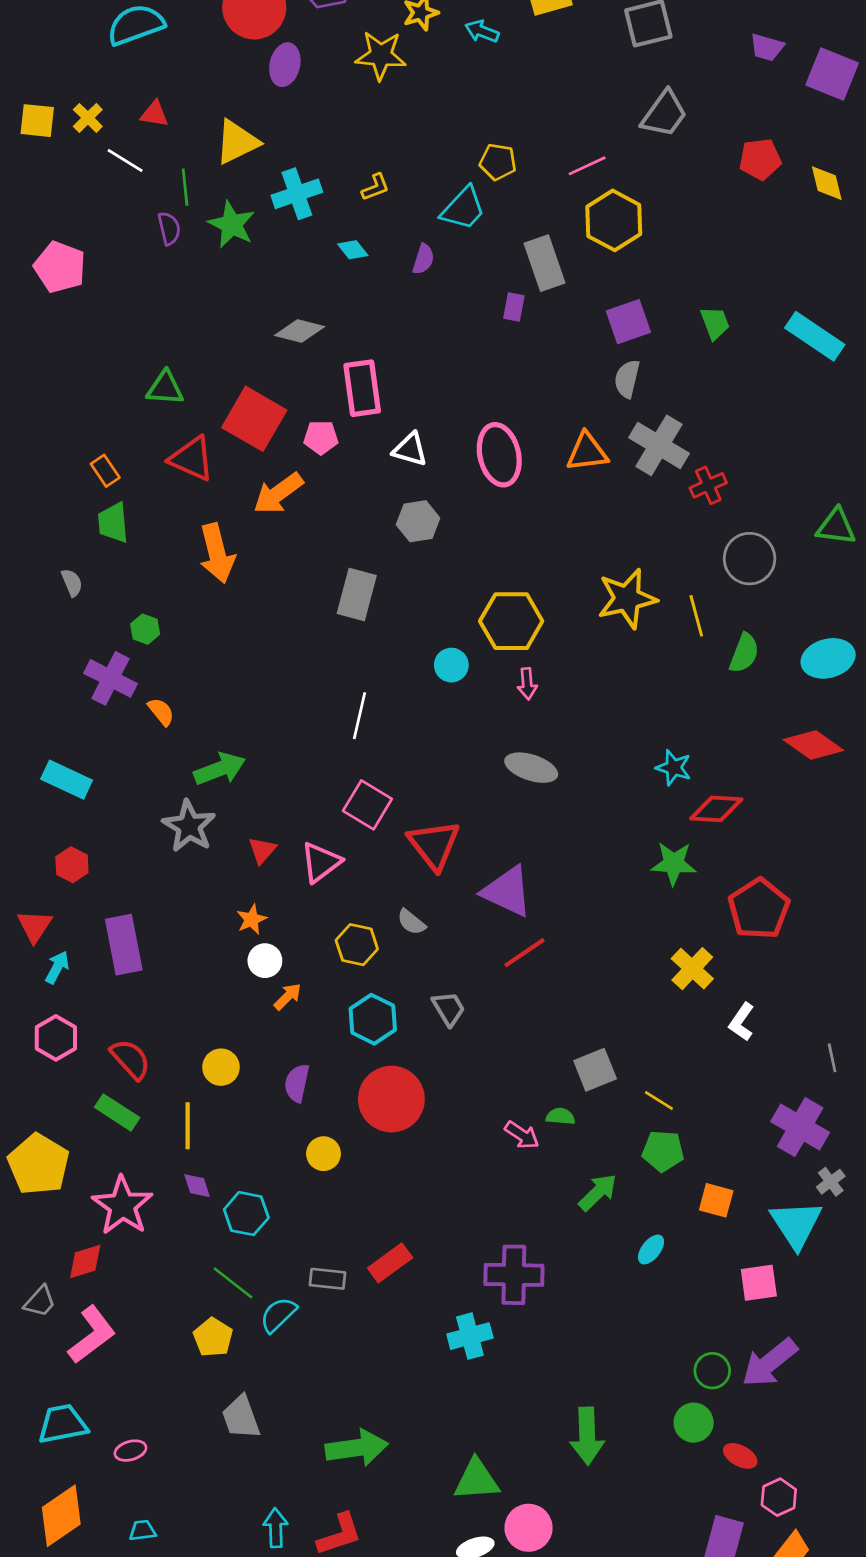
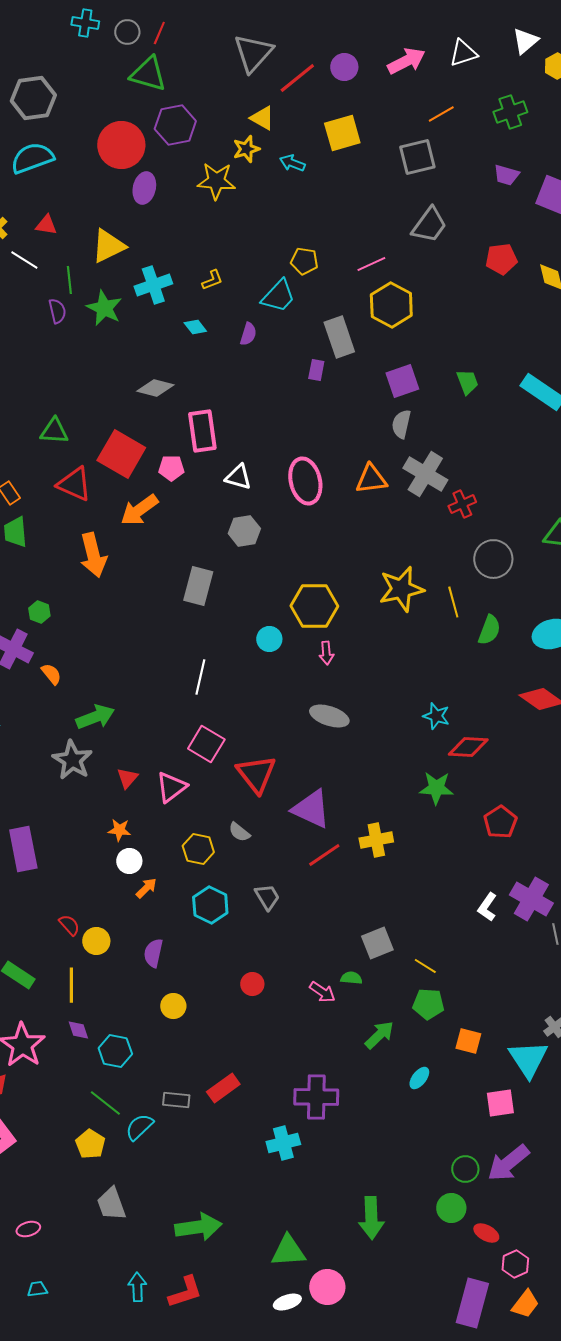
red pentagon: (759, 909) -> (500, 822), size x0.7
orange star: (252, 919) -> (119, 830), turned 30
yellow cross: (692, 969) -> (376, 840), moved, turned 36
red semicircle: (130, 1059) -> (69, 925), moved, size x0.7
red circle: (391, 1099) -> (252, 984), moved, size x0.5
purple cross: (800, 1127) -> (531, 899), moved

